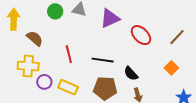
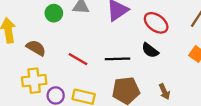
red line: (69, 54) -> (78, 59), turned -36
black semicircle: (131, 74) -> (150, 50), moved

